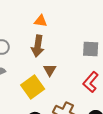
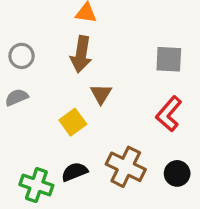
yellow square: (33, 87) -> (73, 122), size x0.7

